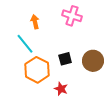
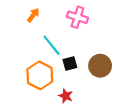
orange arrow: (35, 22) -> (33, 15), moved, turned 48
cyan line: (25, 44) -> (52, 45), moved

